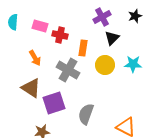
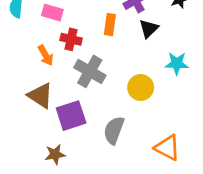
red cross: (60, 35) -> (71, 39), moved
orange rectangle: (83, 48) -> (110, 25), moved
yellow circle: (105, 65) -> (141, 87), moved

